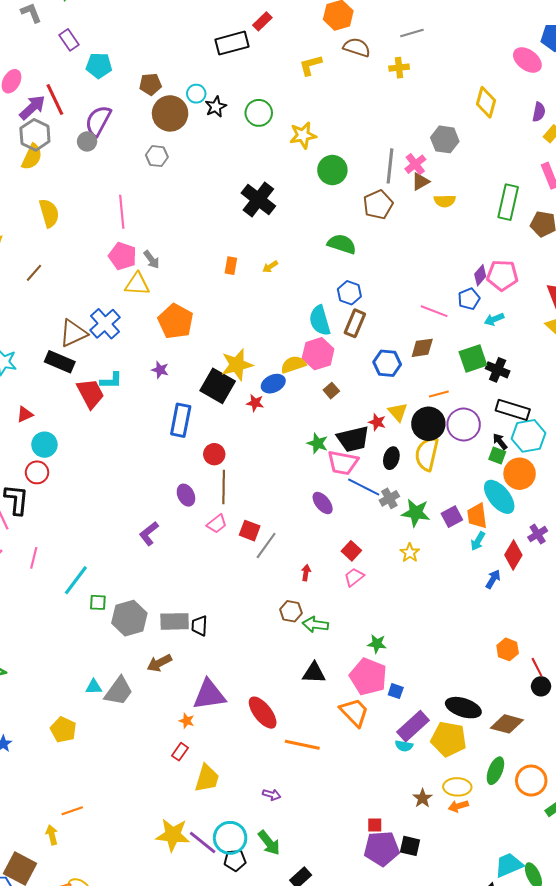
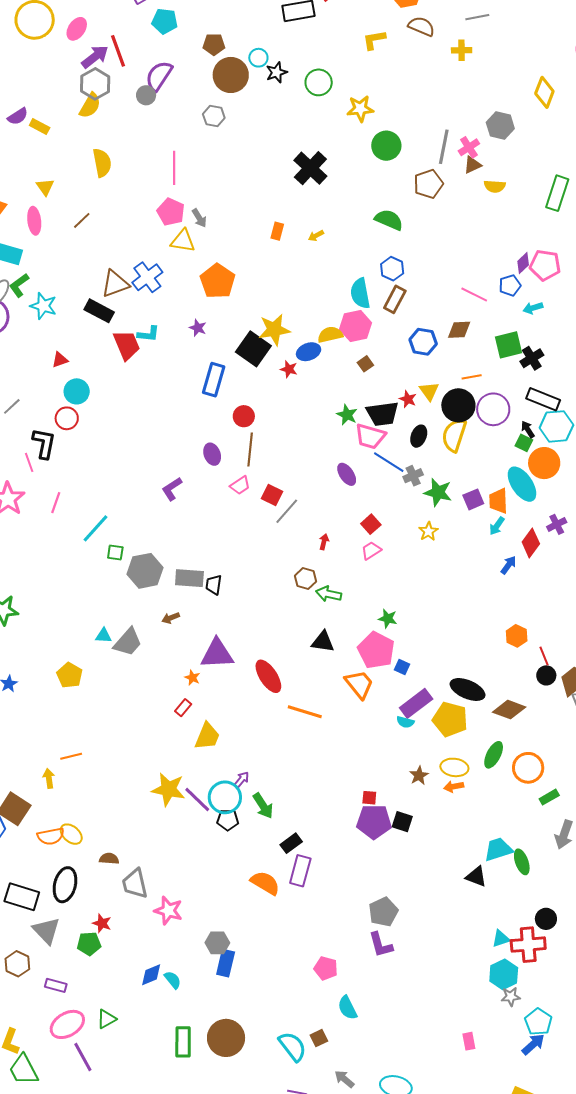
black cross: (498, 370) -> (532, 358), turned 30
brown arrow: (159, 663) -> (171, 618), size x0.7
purple arrow: (272, 795) -> (242, 780), moved, turned -72

